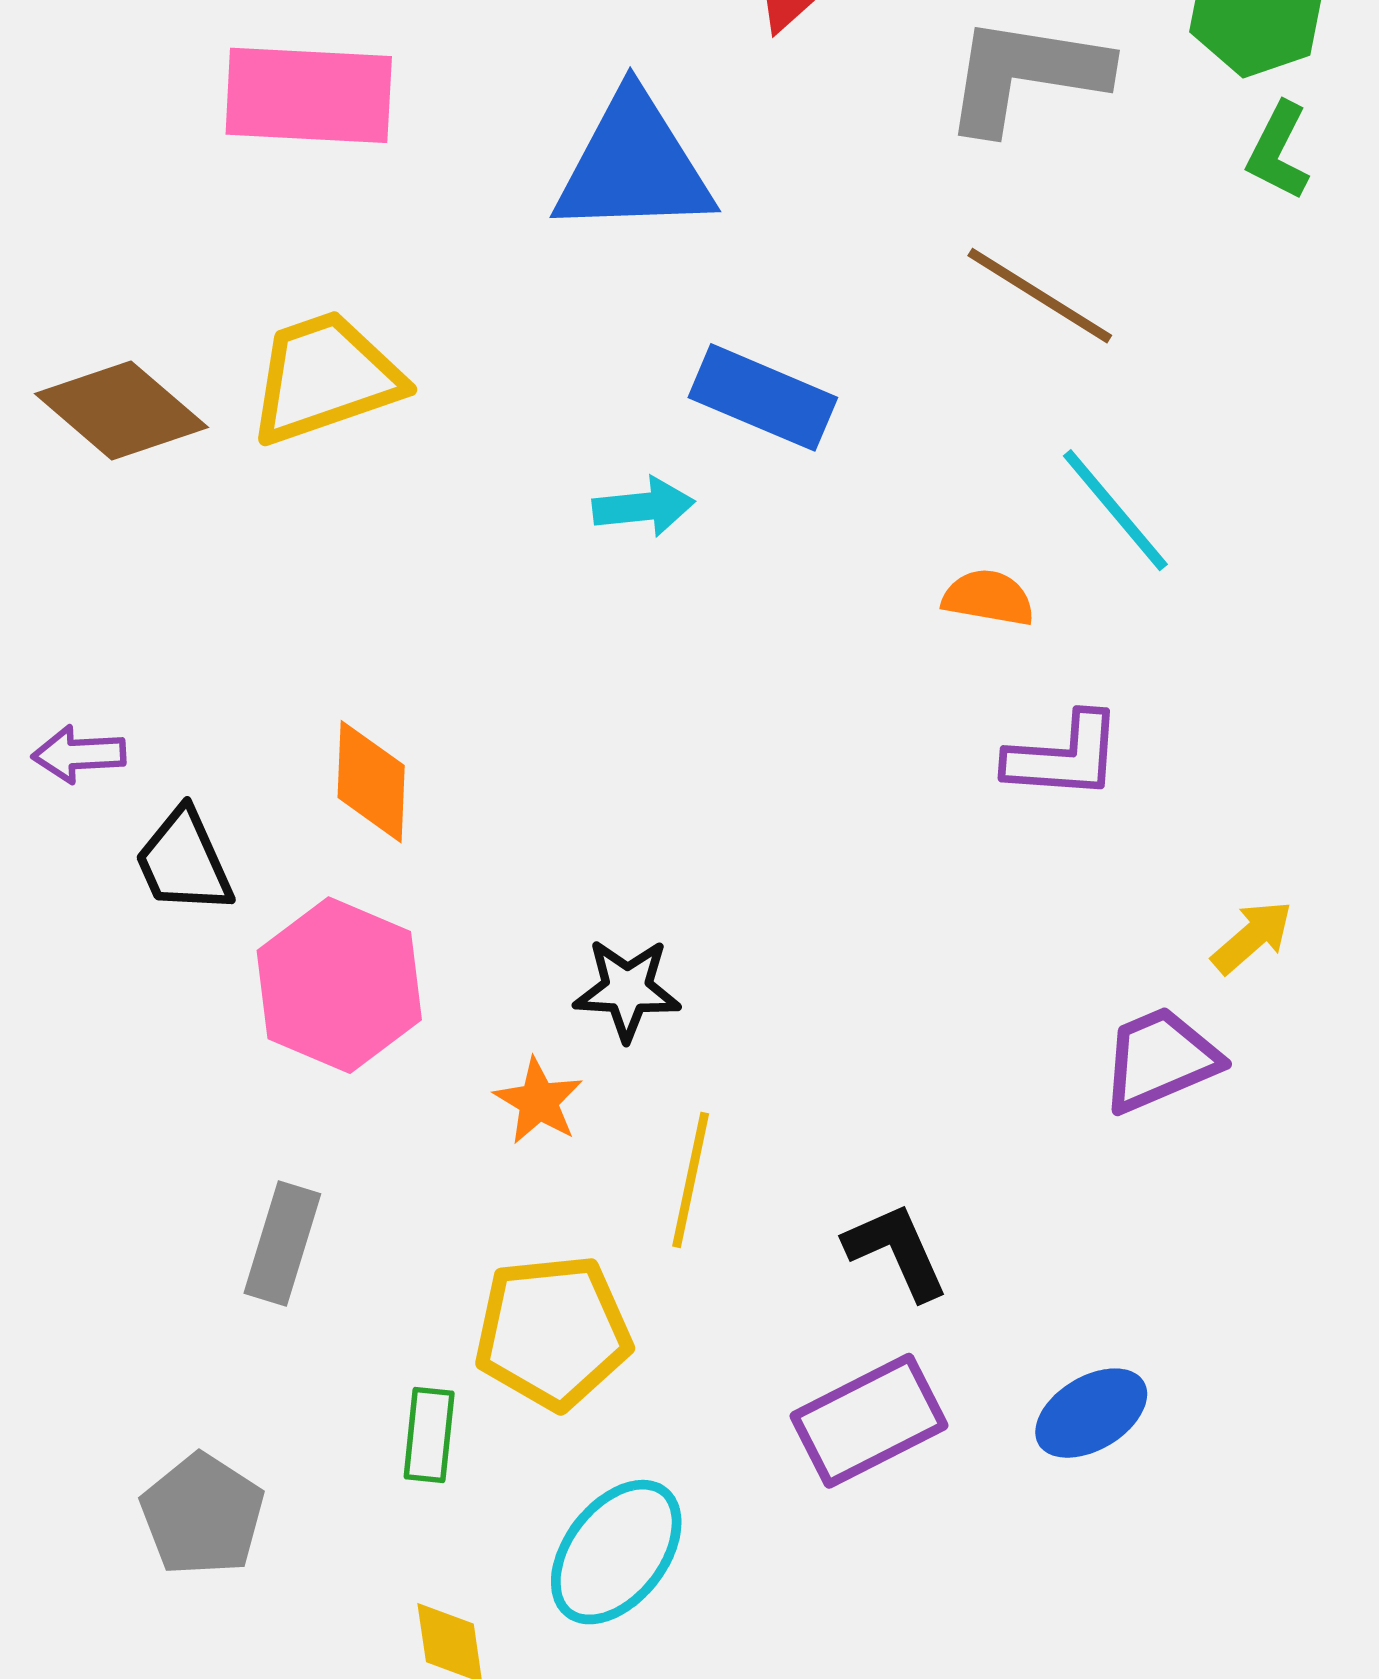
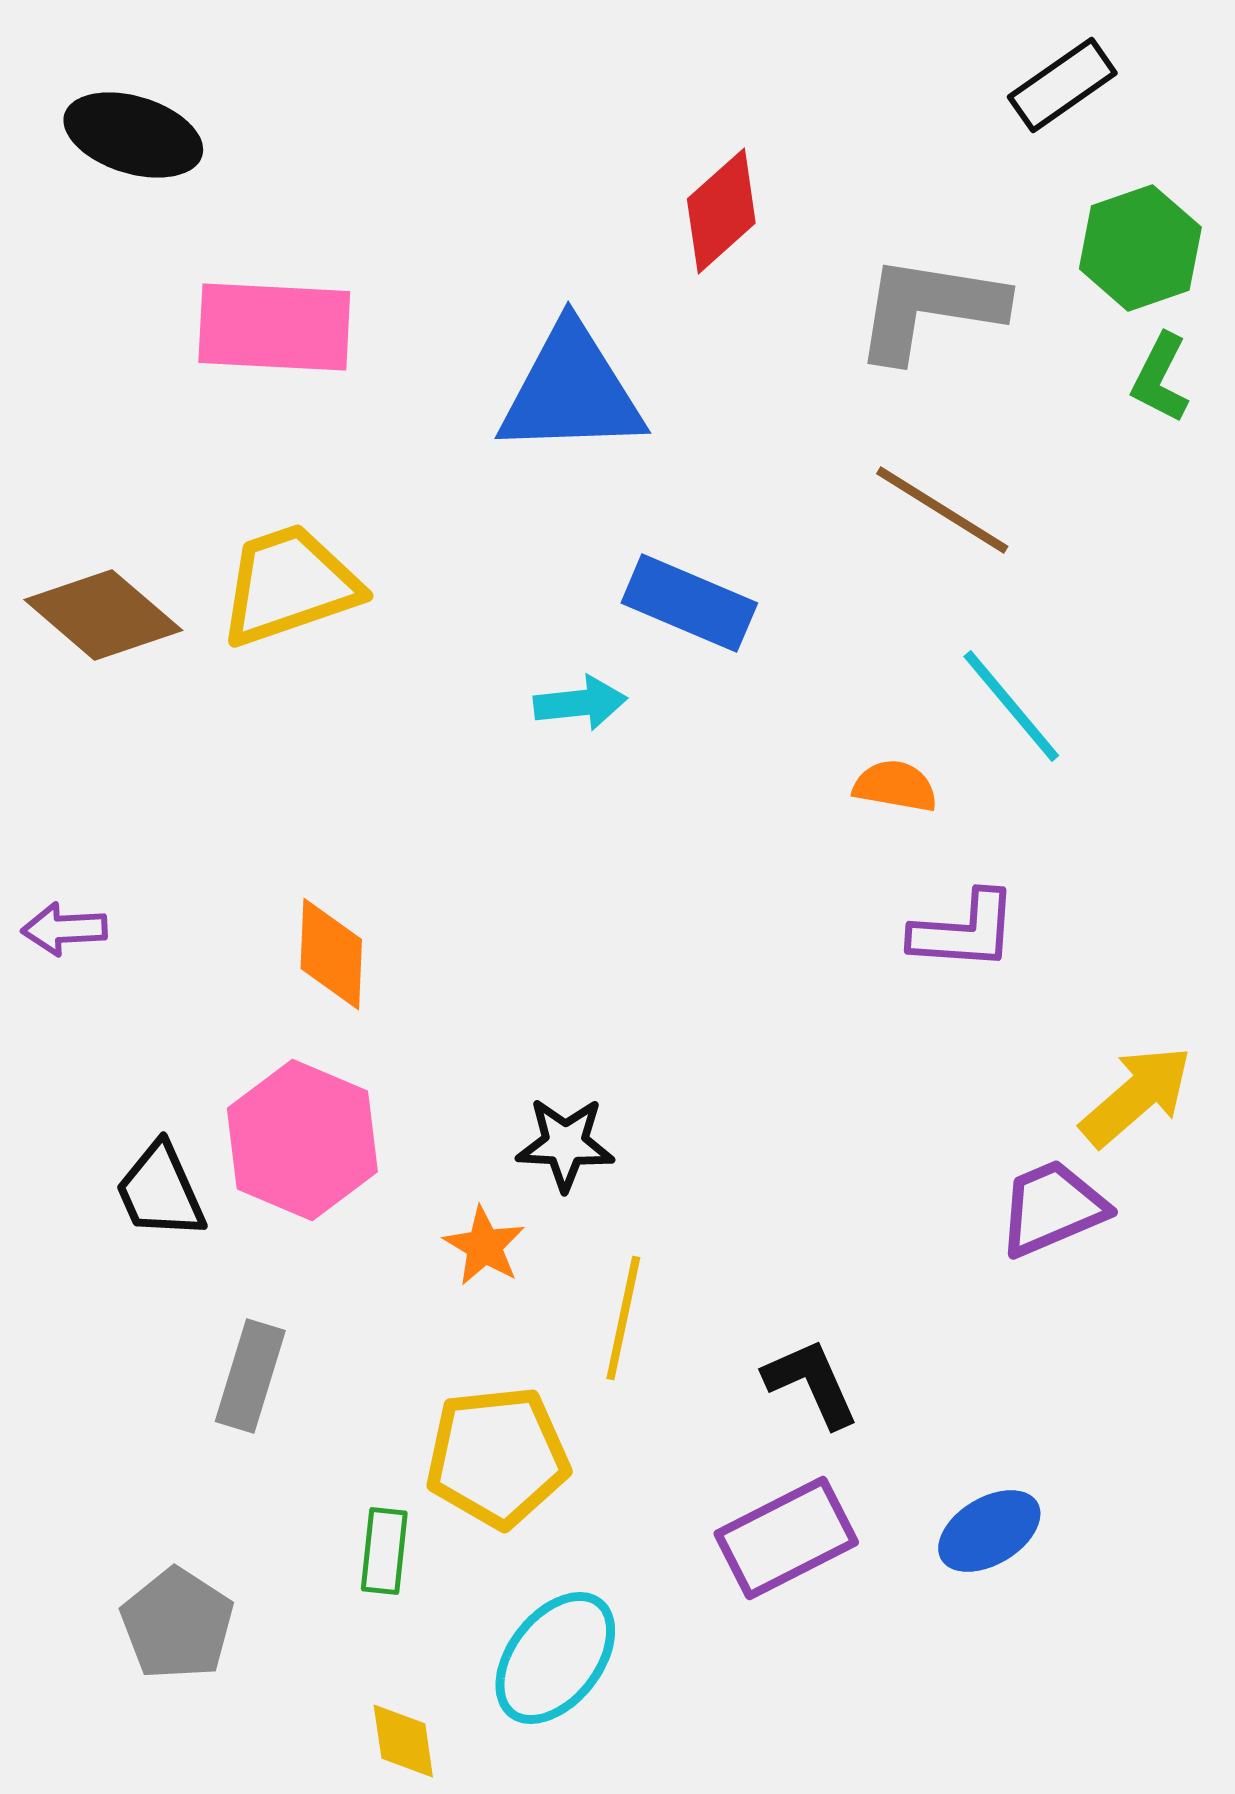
black trapezoid: (184, 861) -> (160, 1191), moved
yellow arrow: (1252, 937) -> (1136, 1096), size x1.5

